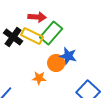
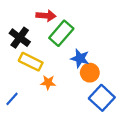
yellow rectangle: (32, 36) -> (31, 62), moved
orange circle: (56, 63) -> (90, 73), moved

